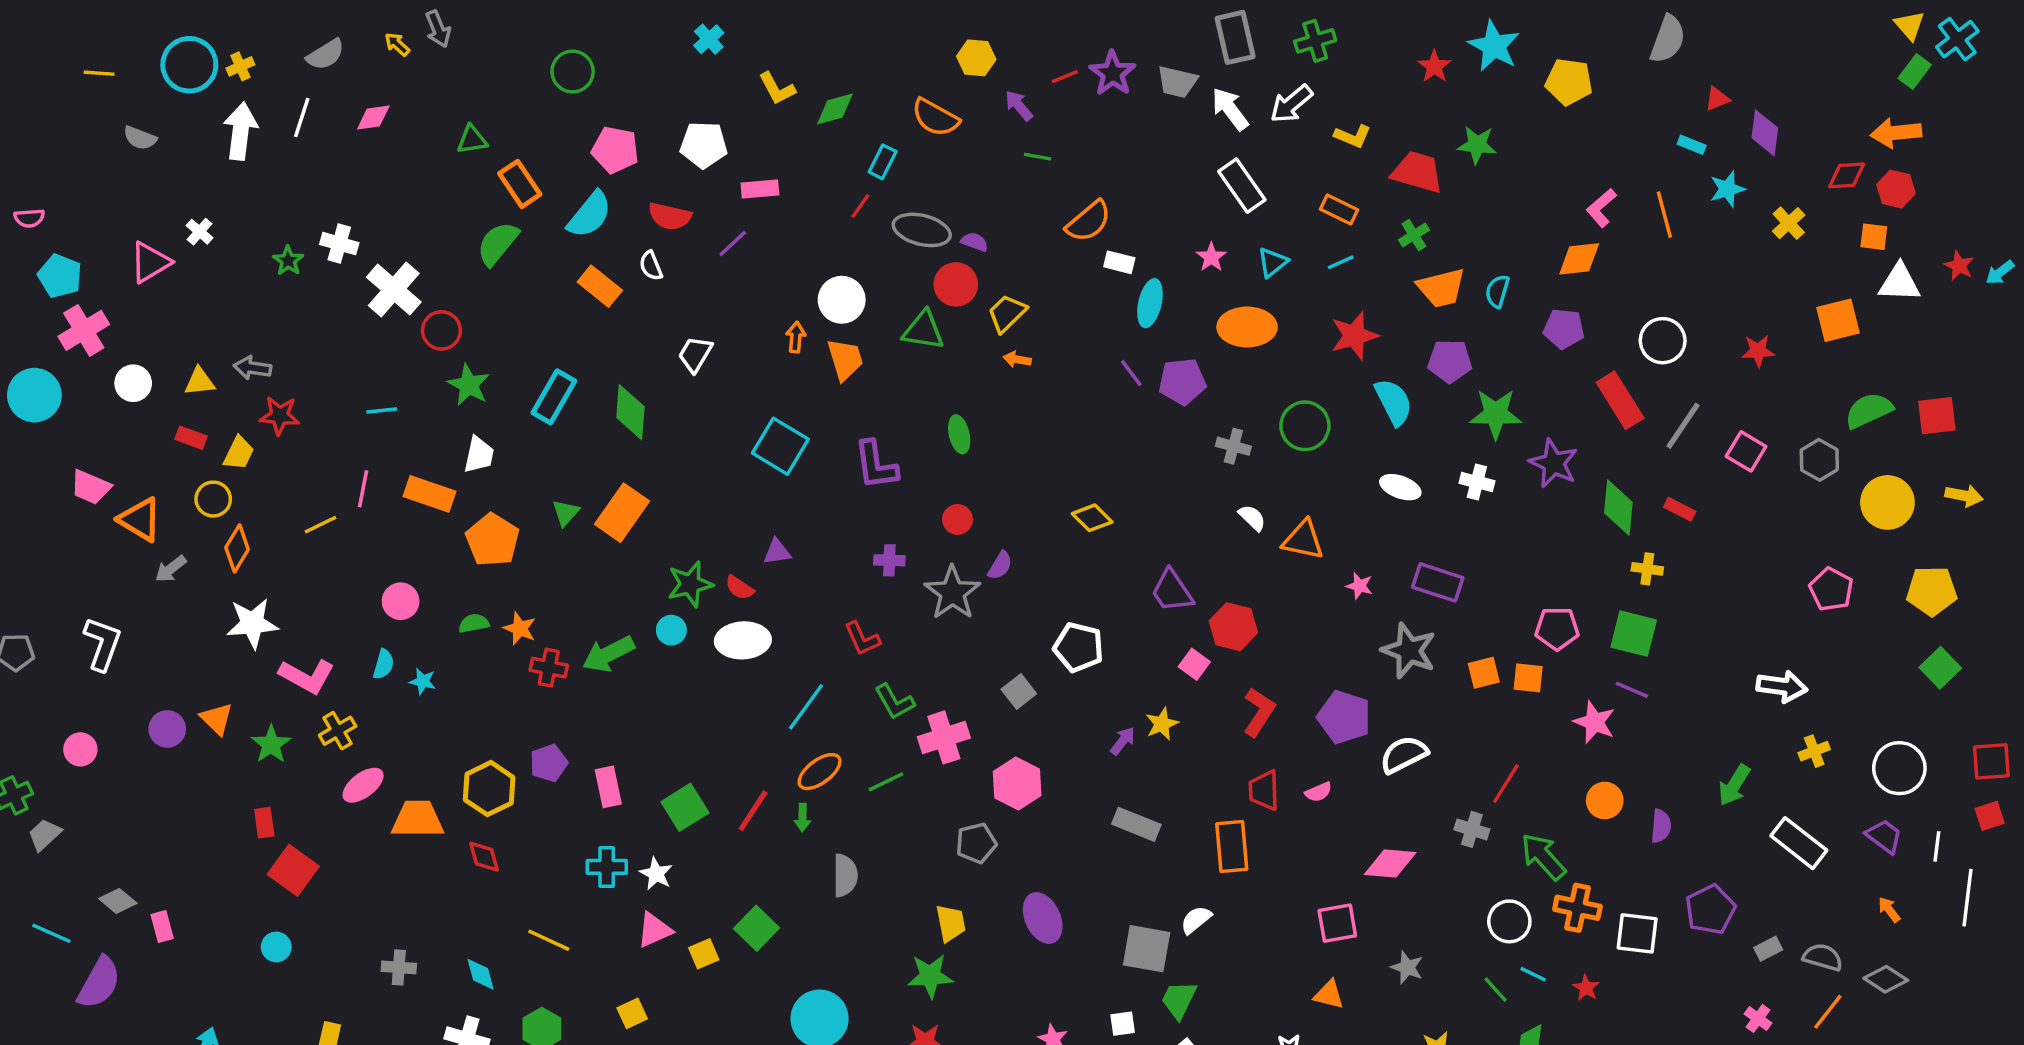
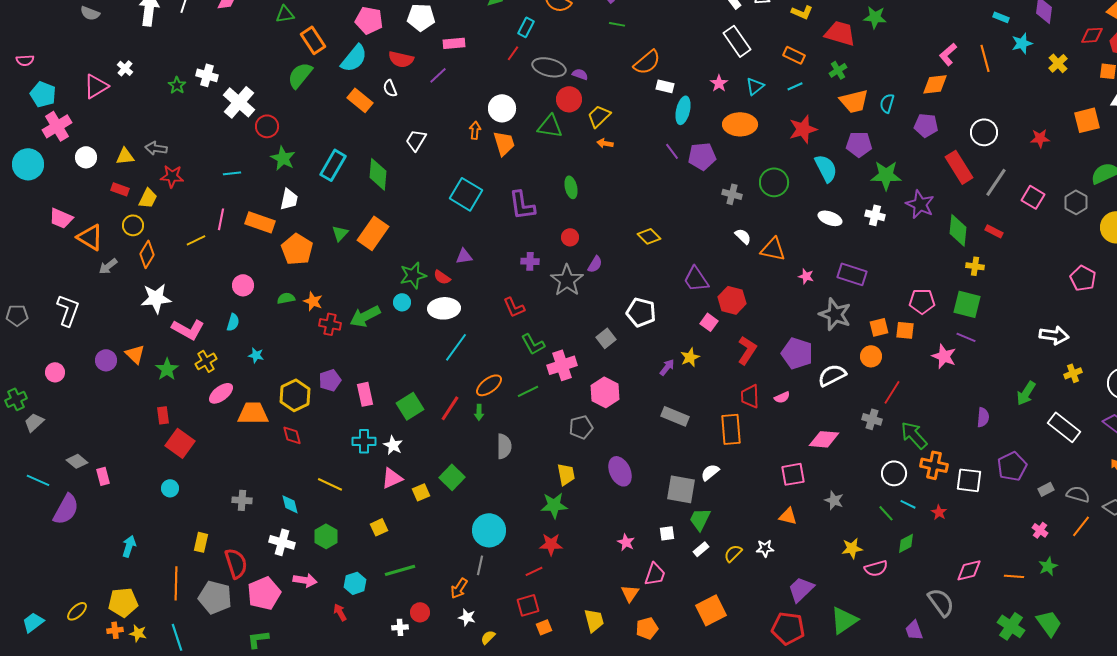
cyan star: (423, 681) -> (256, 355), moved
cyan line: (806, 707) -> (456, 347), moved
orange circle: (1605, 800) -> (871, 356), moved

